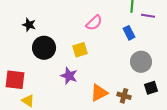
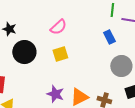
pink semicircle: (94, 23) -> (58, 27), moved
purple star: (69, 76) -> (55, 94), moved

